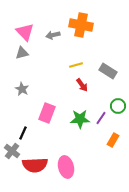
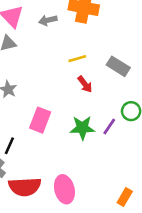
orange rectangle: (113, 140) -> (125, 197), moved

